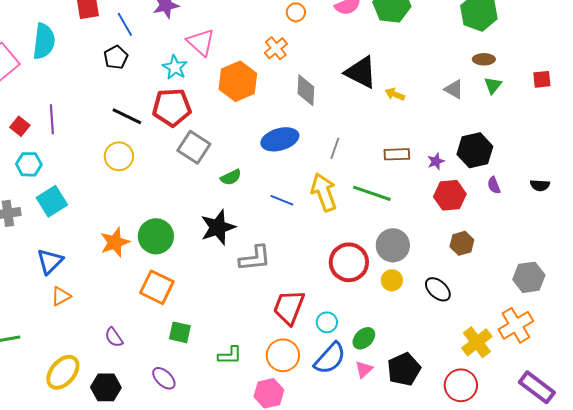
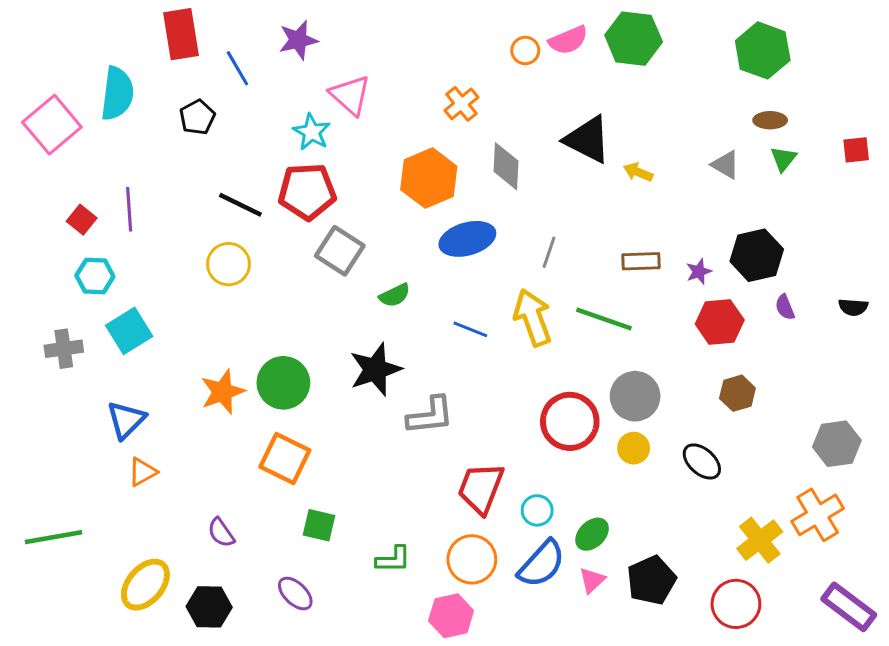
orange circle: (296, 12) -> (525, 50), moved
black pentagon: (116, 57) -> (197, 117), moved
orange hexagon: (238, 81) -> (429, 178), moved

